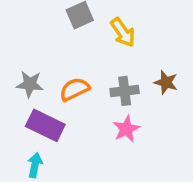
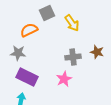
orange semicircle: (75, 89) -> (29, 30), moved
pink star: (126, 129) -> (64, 79), moved

